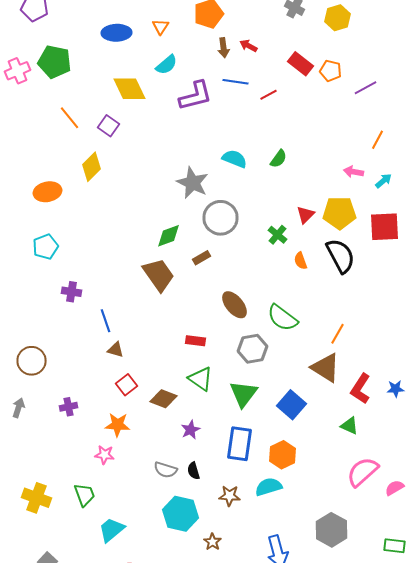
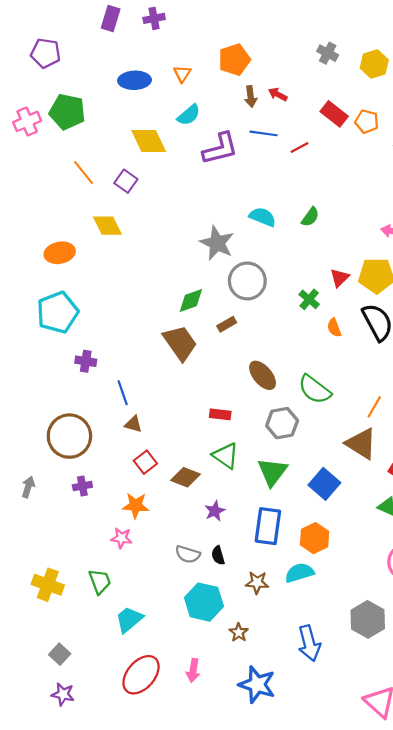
yellow diamond: (92, 167) -> (107, 226), turned -72
cyan pentagon: (46, 247) -> (57, 312), size x1.5
brown circle: (32, 361) -> (69, 436), moved, size x1.4

